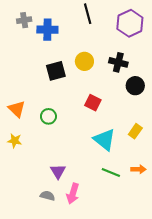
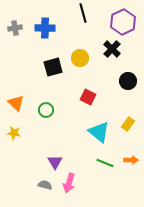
gray cross: (24, 20) -> (15, 28), moved
black cross: (118, 62) -> (112, 49), moved, turned 30

